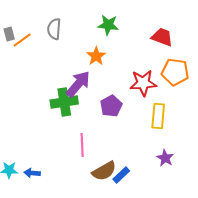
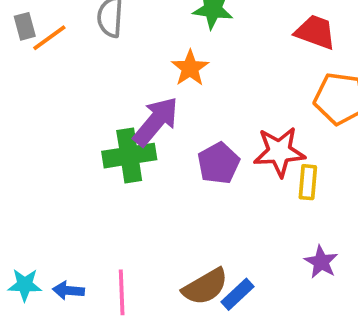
red star: (143, 83) -> (279, 152), moved
yellow rectangle: (158, 116) -> (308, 182), size x0.7
pink line: (82, 145) -> (122, 292), moved

